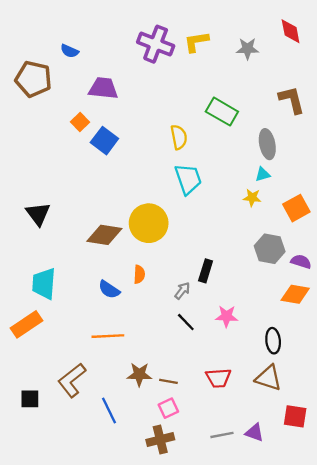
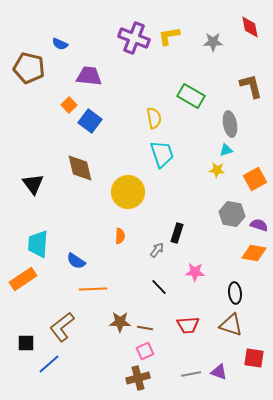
brown diamond: (104, 235) -> (80, 168), moved, turned 68
blue semicircle: (109, 290) -> (76, 261), moved
black line: (186, 322) -> (159, 287), moved
blue line: (109, 410) -> (49, 364), moved, turned 75

